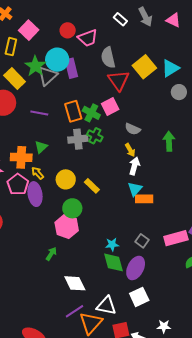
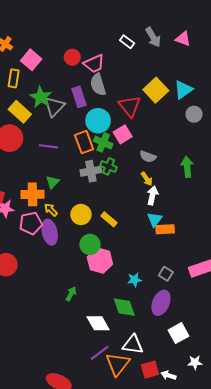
gray semicircle: (108, 58) -> (98, 85), moved
cyan circle: (57, 60) -> (98, 121), moved
pink pentagon: (18, 184) -> (31, 223), turned 30
pink hexagon: (67, 226) -> (100, 261), moved
green diamond: (113, 262) -> (124, 307), moved
white square: (139, 297) -> (179, 333), moved

